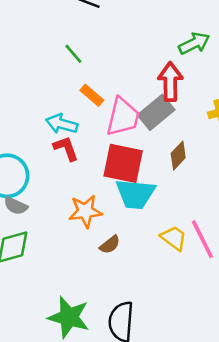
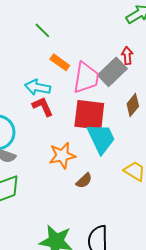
red arrow: (170, 82) -> (127, 56), moved, size x0.6
cyan trapezoid: (135, 194) -> (101, 138), turned -116

